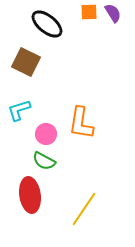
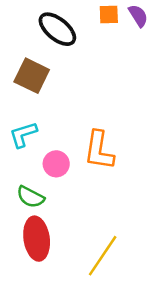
green semicircle: (44, 161) -> (30, 197), moved

